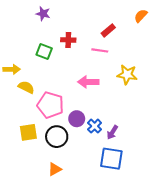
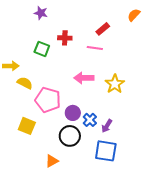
yellow star: (127, 75) -> (115, 84), moved, turned 30
yellow square: (28, 132) -> (27, 126), turned 30
black circle: (57, 137) -> (70, 136), moved

